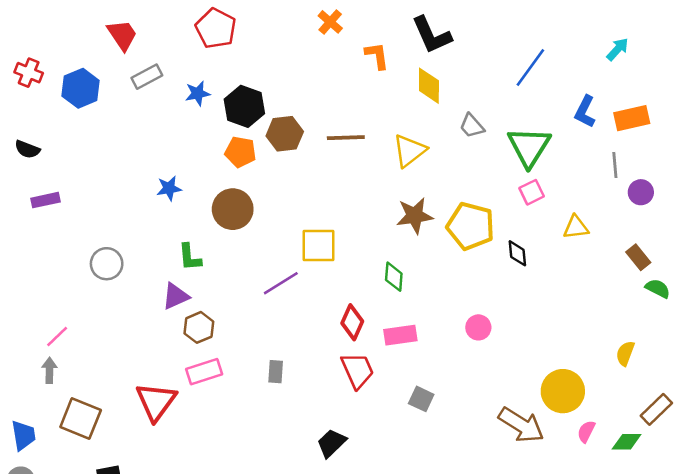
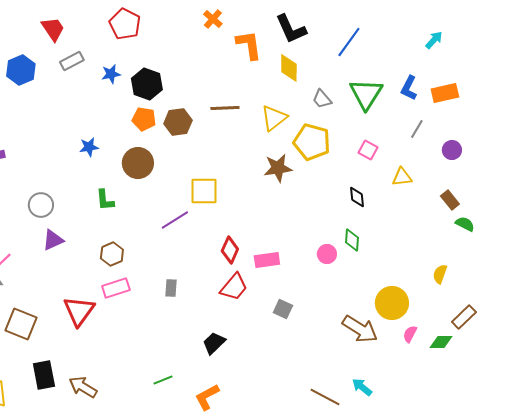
orange L-shape: (377, 56) -> (249, 45), size x1.4
blue line: (530, 67) -> (349, 42), moved
brown hexagon: (285, 134) -> (178, 122), moved
green triangle: (529, 147) -> (366, 94), moved
gray line: (615, 165) -> (417, 129), moved, turned 36
pink square: (532, 192) -> (368, 150), turned -36
yellow pentagon: (471, 226) -> (312, 142), moved
green diamond: (394, 277) -> (352, 240), moved
purple triangle: (175, 296) -> (53, 240), moved
red trapezoid: (357, 370) -> (234, 287), turned 64

